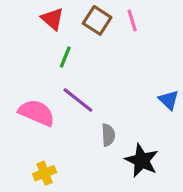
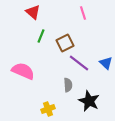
brown square: (97, 20) -> (65, 43), moved, turned 30
purple line: (78, 100) -> (79, 63), moved
yellow cross: (45, 173) -> (48, 109), moved

